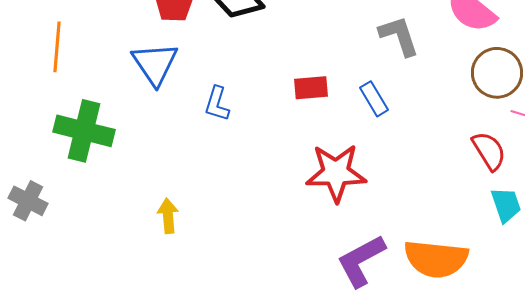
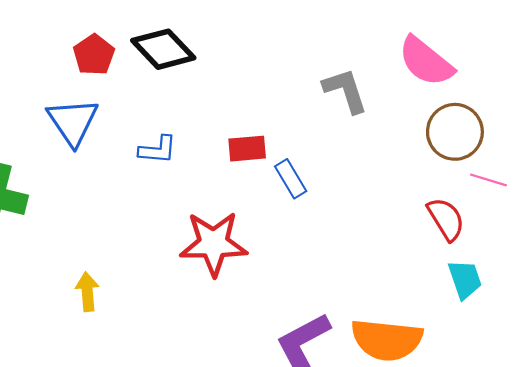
blue rectangle: (374, 99) -> (291, 179), moved
blue L-shape: (217, 104) -> (158, 150), moved, turned -102
red star: (336, 173) -> (214, 244), moved

